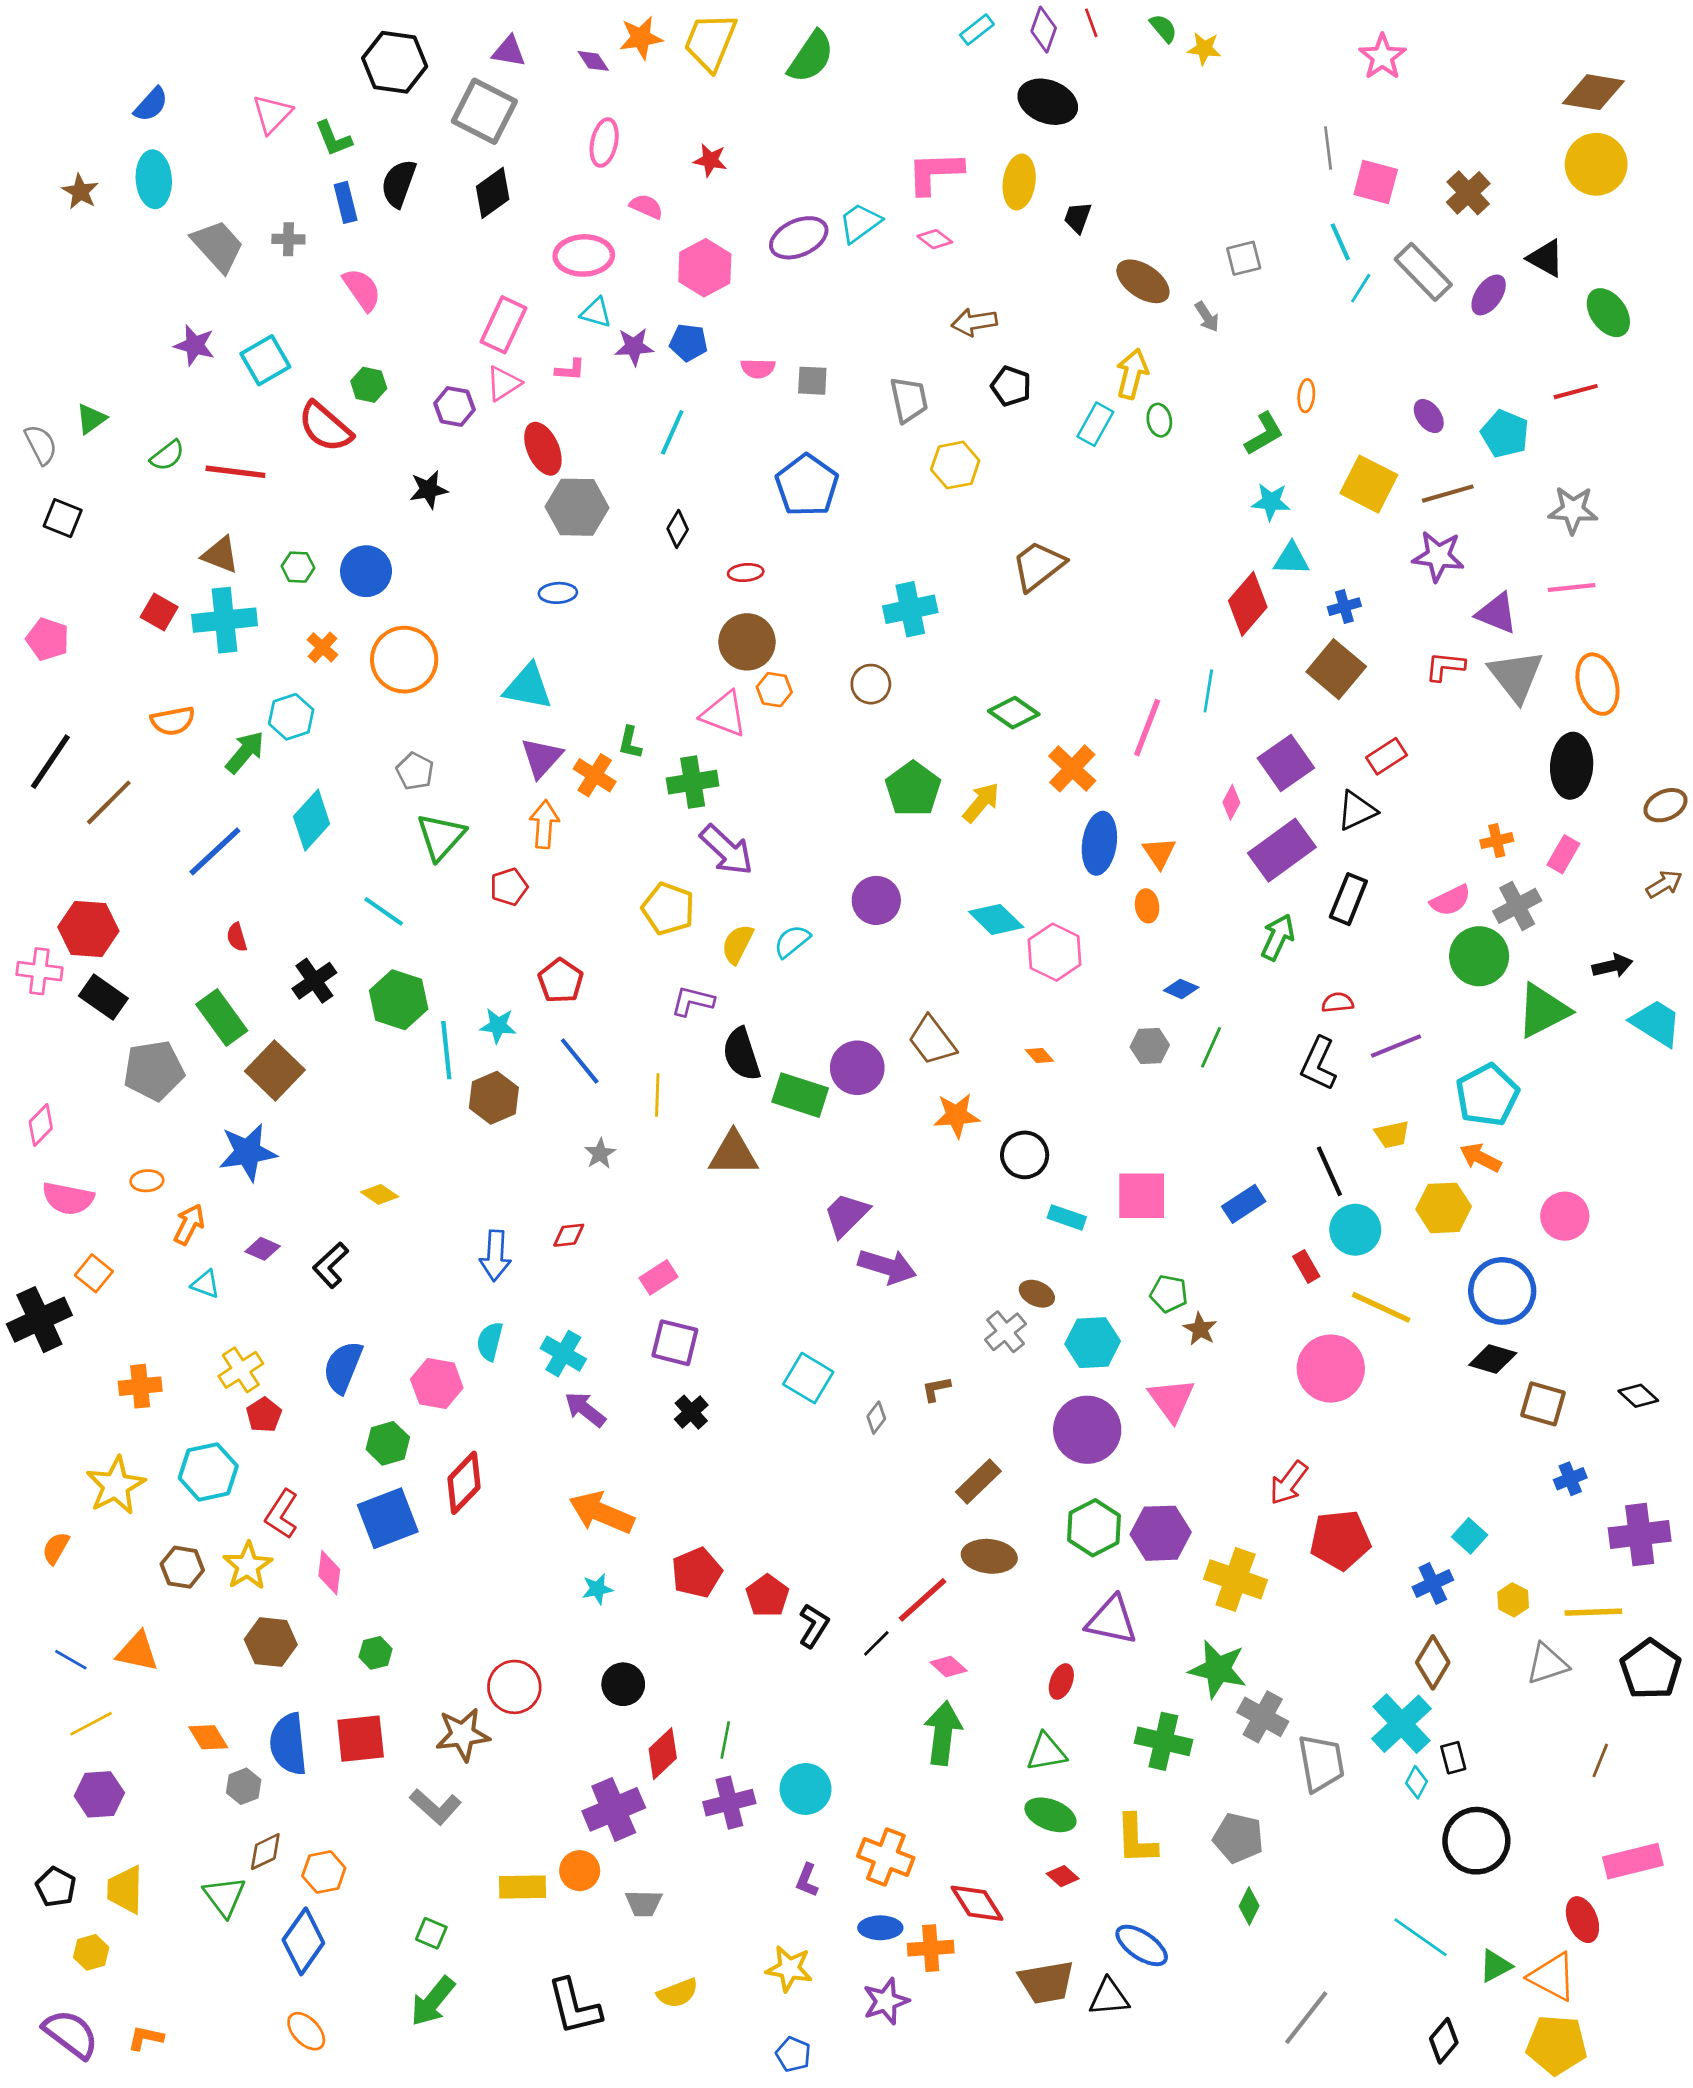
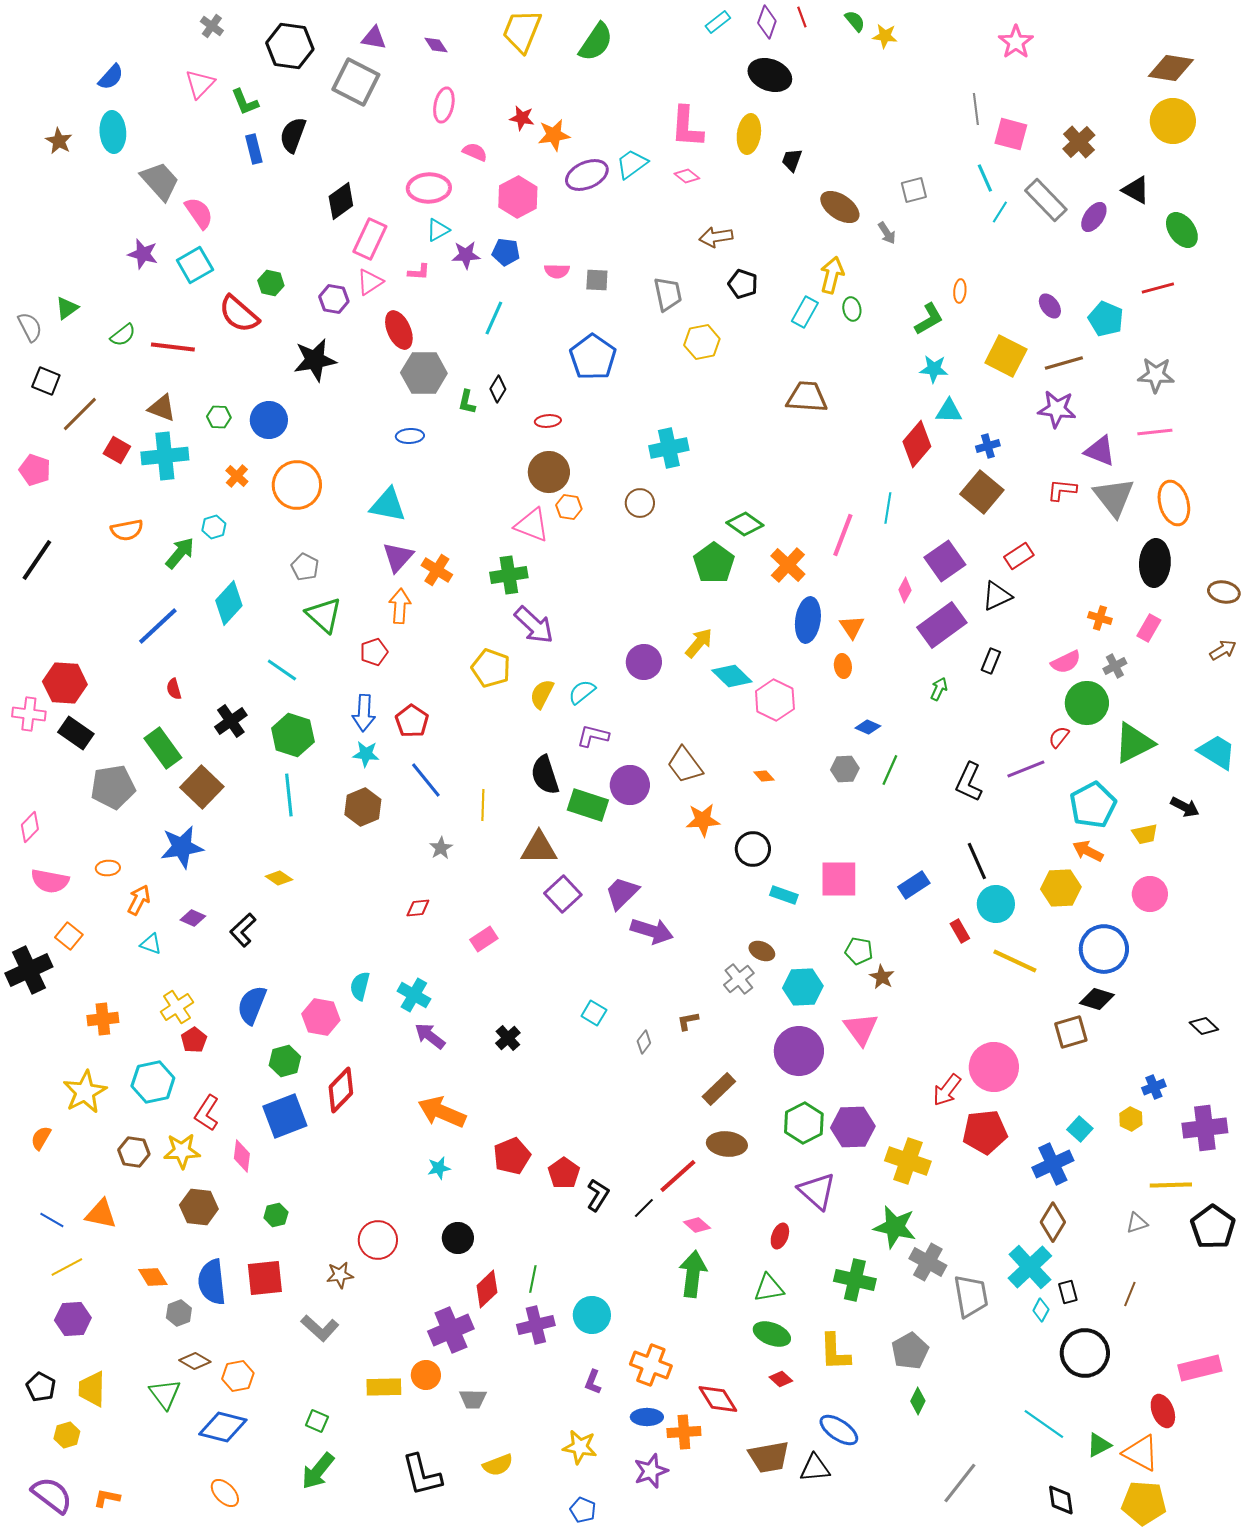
orange star: (641, 38) -> (554, 135), moved
pink L-shape: (935, 172) -> (687, 127), turned -84
black diamond: (493, 193) -> (341, 201), moved
gray cross: (288, 239) -> (212, 26), moved, turned 35
pink semicircle: (362, 289) -> (199, 213), moved
cyan triangle: (596, 313) -> (438, 230), turned -45
black star: (429, 490) -> (315, 360), size x1.5
brown trapezoid: (1038, 566) -> (807, 397), moved, turned 42
cyan hexagon: (291, 717) -> (214, 527), size x0.7
green L-shape: (630, 743) -> (467, 402), moved
green pentagon: (913, 789) -> (714, 563), moved
brown line: (109, 802) -> (80, 414), moved
yellow arrow: (981, 802) -> (699, 643), moved
brown ellipse: (1665, 805) -> (1224, 592), turned 36
green triangle: (441, 836) -> (324, 615), turned -30
orange cross: (1497, 841) -> (1100, 618), turned 30
black rectangle: (1348, 899) -> (991, 661), size x0.7
gray cross: (1517, 906) -> (1115, 666), size x0.7
green arrow: (1278, 937) -> (939, 689), size x0.7
black arrow: (1612, 966) -> (1185, 807), moved, turned 40
purple L-shape: (693, 1001) -> (593, 736), moved
red semicircle: (1338, 1002) -> (1059, 737), moved, turned -45
cyan line: (446, 1050) -> (289, 795), moved
yellow trapezoid: (1392, 1134) -> (1145, 834), moved
blue arrow: (495, 1256) -> (364, 713), moved
purple square: (675, 1343) -> (563, 894), moved, turned 33
pink circle: (1331, 1369) -> (994, 1067), moved
cyan square: (808, 1378) -> (594, 1013), size x0.7
brown square: (1543, 1404) -> (1071, 1032), moved, turned -32
yellow star: (248, 1566) -> (182, 1151), turned 30
blue cross: (1433, 1584) -> (1053, 1164), size x1.4
yellow hexagon: (1513, 1600) -> (1131, 1119), moved
purple triangle: (1112, 1620) -> (817, 1191), turned 30
gray triangle: (1547, 1664) -> (1137, 1223), size x0.7
brown star: (463, 1735) -> (340, 1275), size x0.7
brown line: (1600, 1760) -> (1130, 1294), moved
gray pentagon: (1238, 1838) -> (910, 1351), turned 30
brown diamond: (265, 1852) -> (195, 1361), turned 56
blue diamond: (303, 1941) -> (223, 1427), turned 69
black diamond: (1444, 2041) -> (1061, 1500), turned -48

